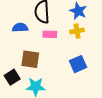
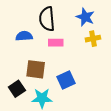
yellow cross: (77, 31) -> (93, 39), moved
blue square: (78, 64) -> (66, 80), moved

